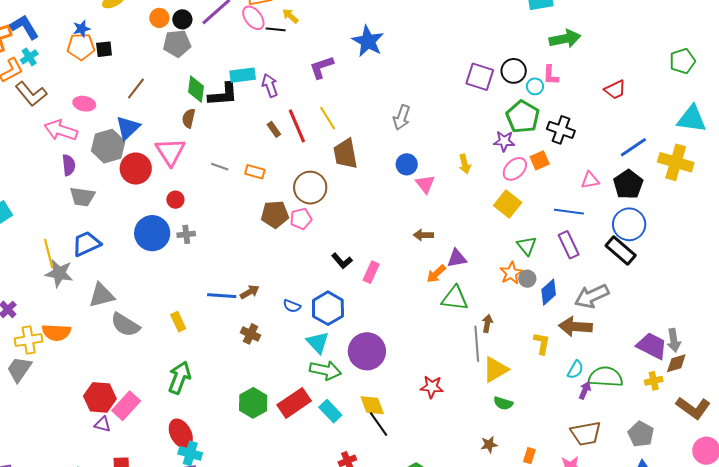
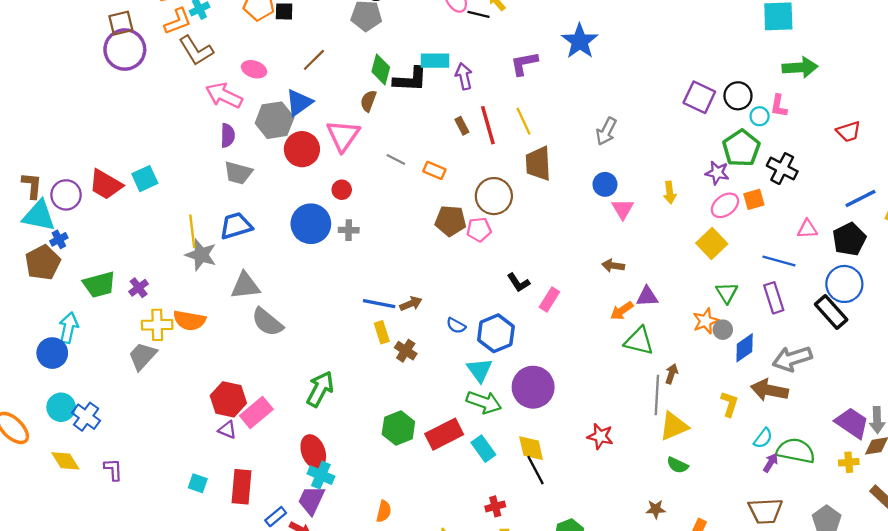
yellow rectangle: (178, 322) -> (382, 332), moved

